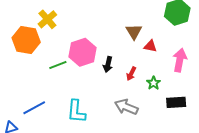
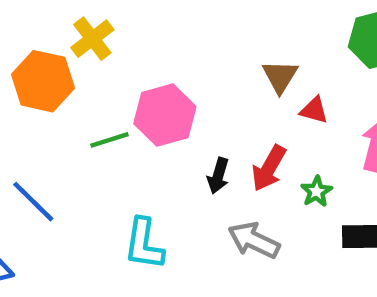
black arrow: (108, 64) -> (218, 176), moved
red arrow: (131, 74) -> (269, 168), size x1.5
blue line: (34, 108) -> (33, 202), moved, turned 70

